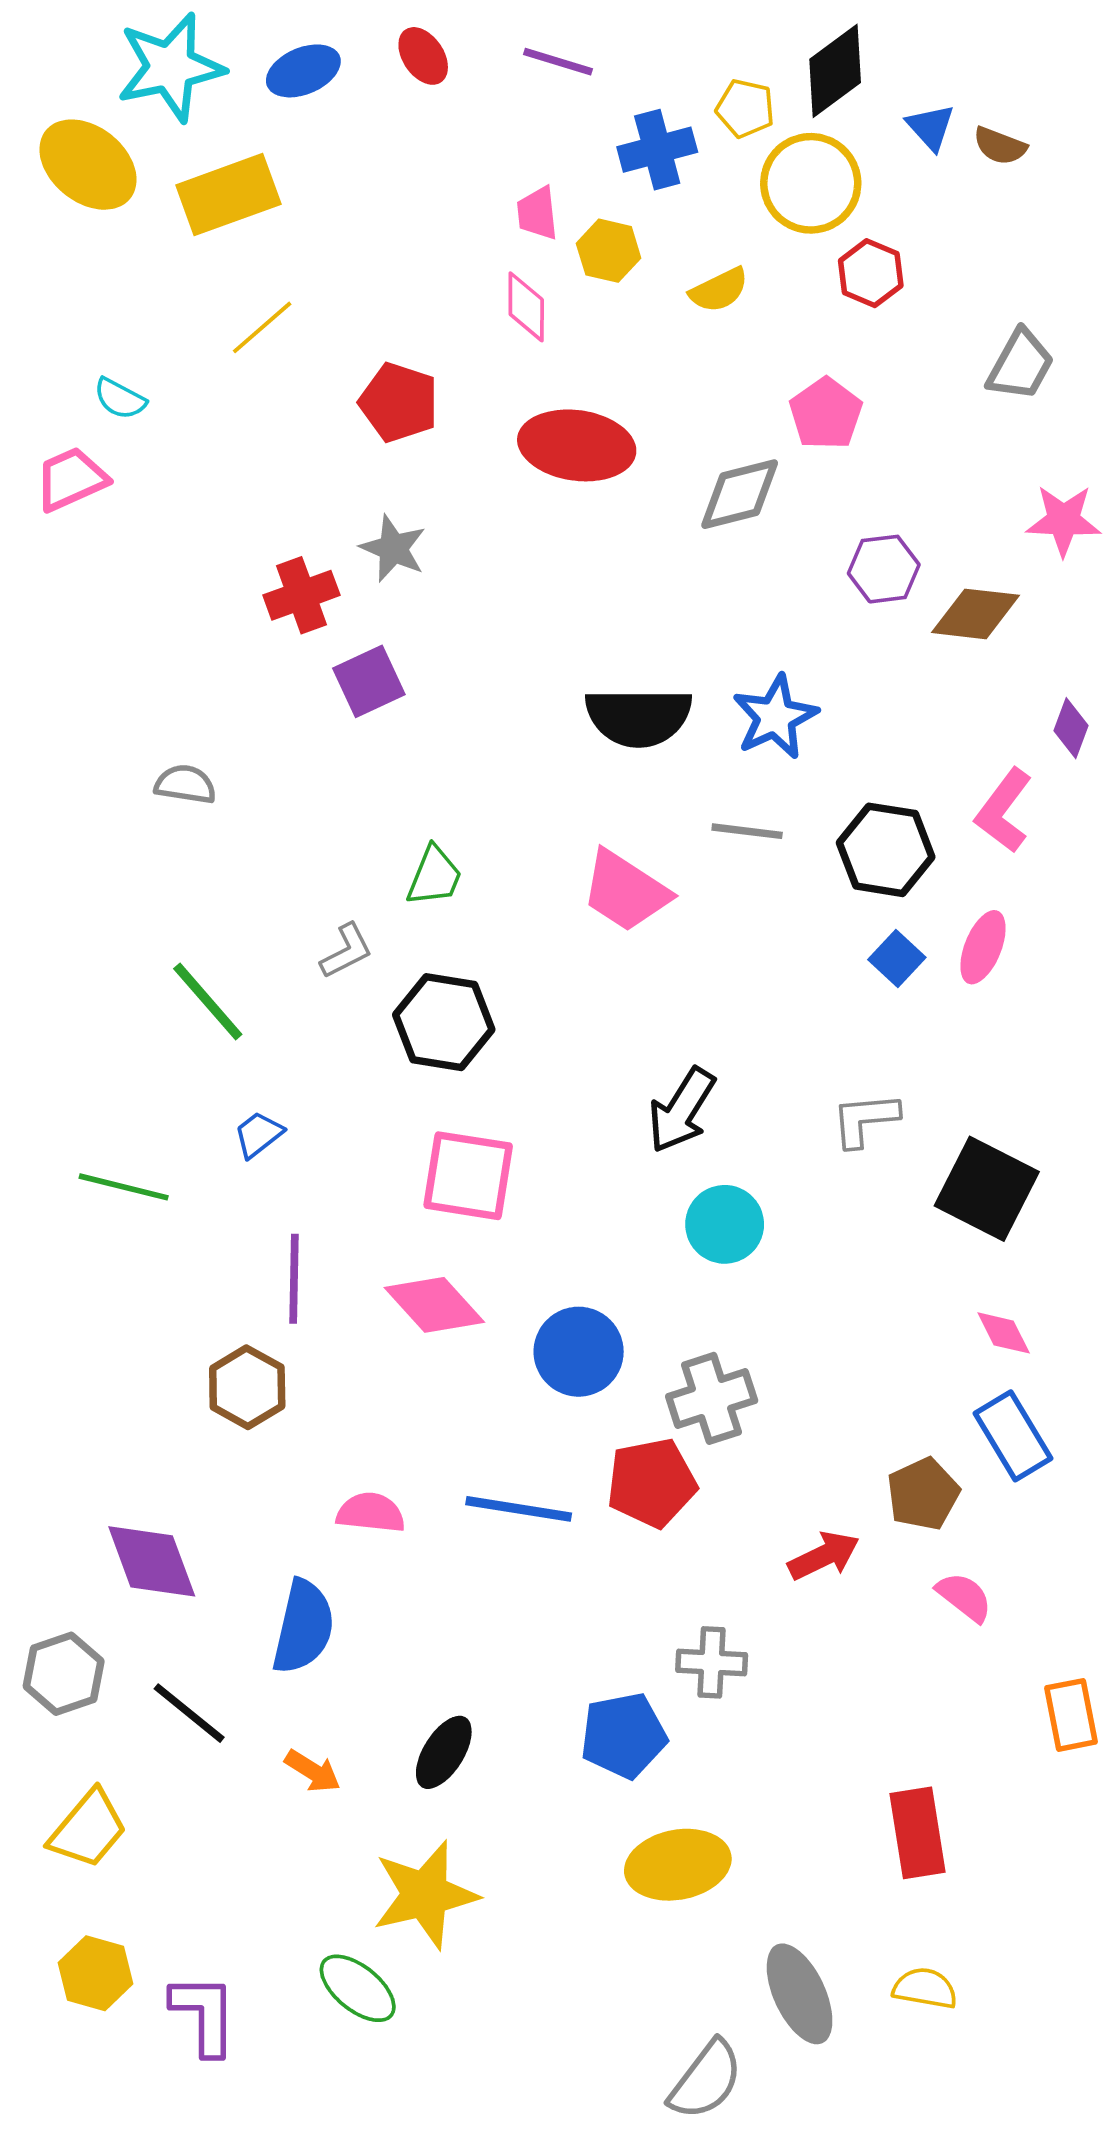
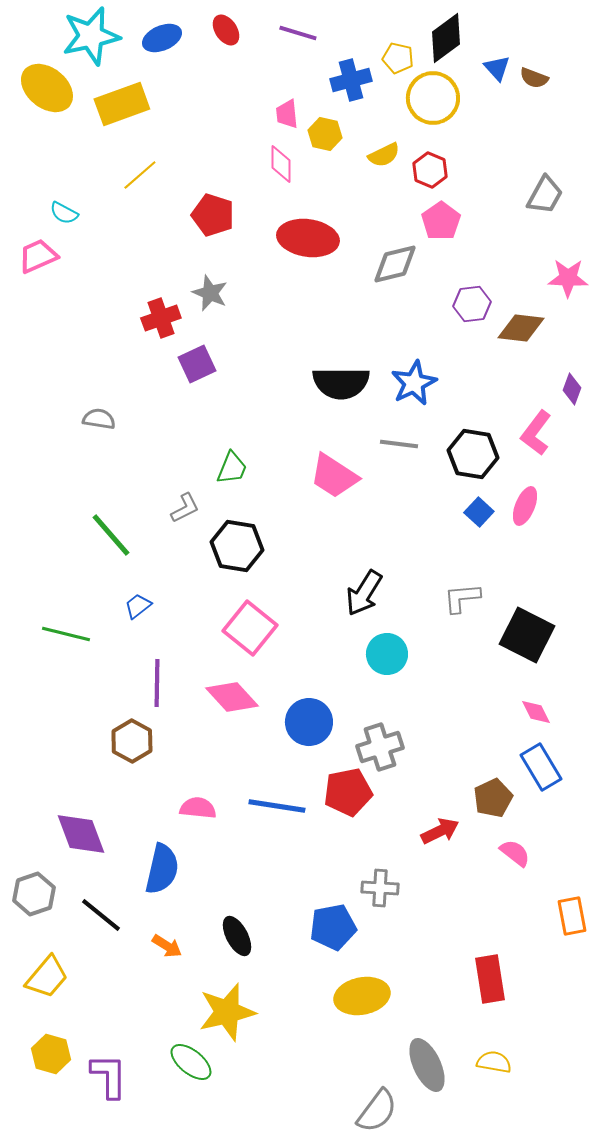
red hexagon: (871, 273) -> (430, 170), moved
pink square: (468, 1176) -> (250, 628), turned 30
black ellipse: (444, 1752) -> (237, 936), turned -60

